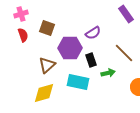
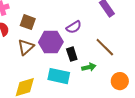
brown triangle: (47, 65) -> (26, 47), moved

